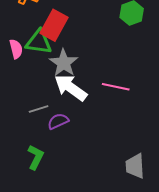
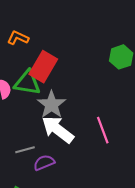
pink line: (116, 87) -> (103, 130), turned 56

